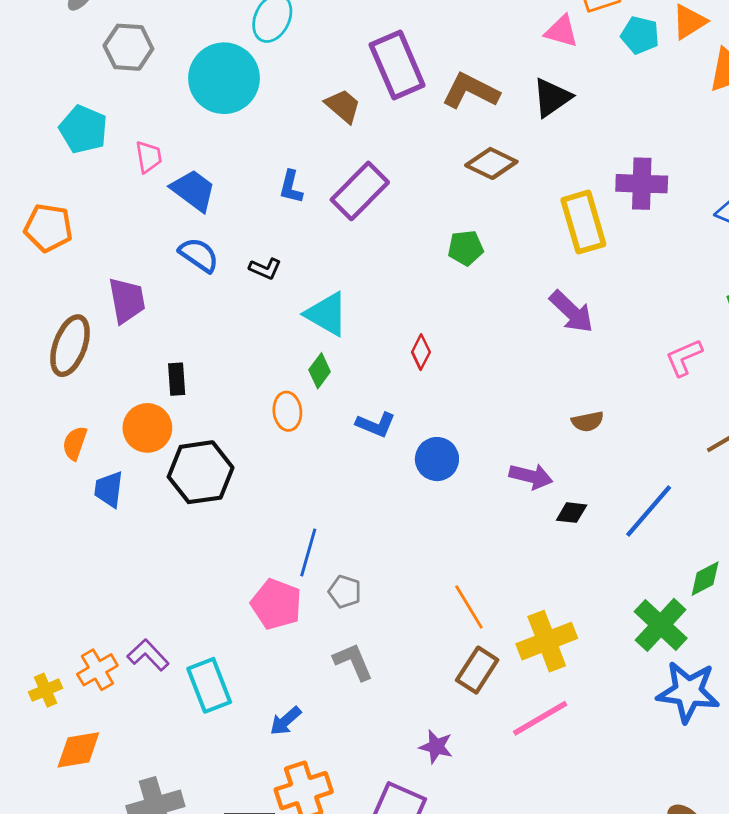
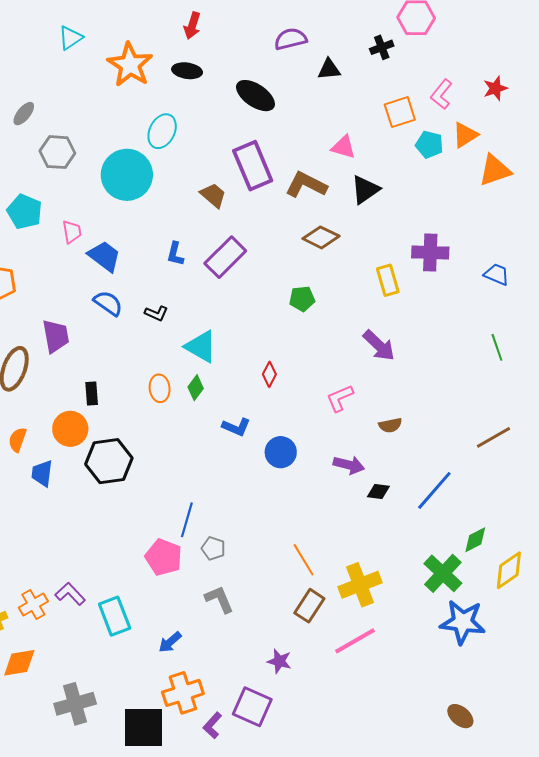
pink triangle: (561, 31) -> (343, 147), moved
yellow rectangle: (583, 222) -> (388, 280), size x0.7
pink L-shape: (684, 358) -> (340, 398), moved
orange ellipse: (287, 411) -> (160, 388), moved

